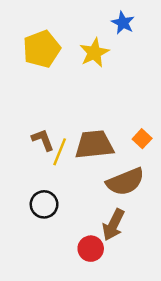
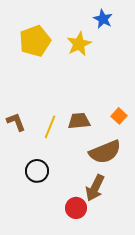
brown L-shape: (43, 140) -> (16, 122), moved
brown trapezoid: (94, 145) -> (79, 121), size x0.7

